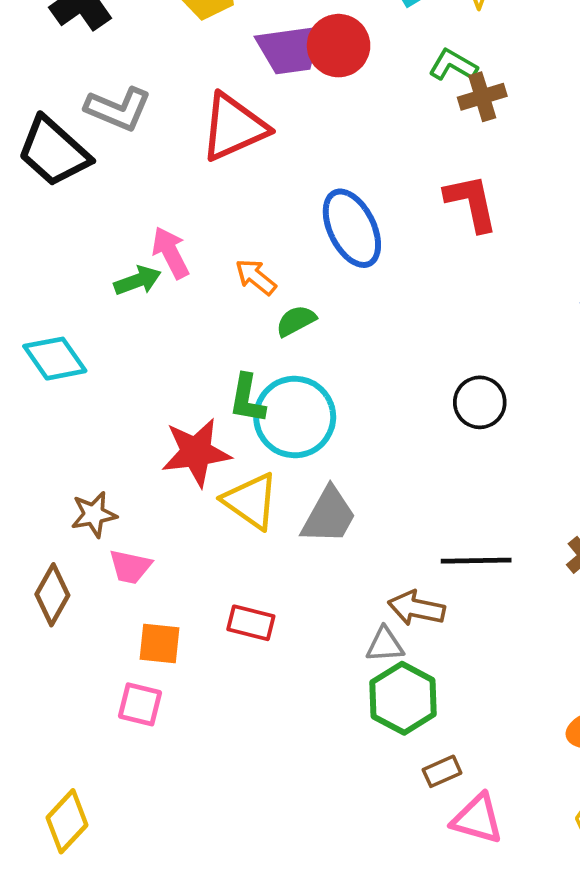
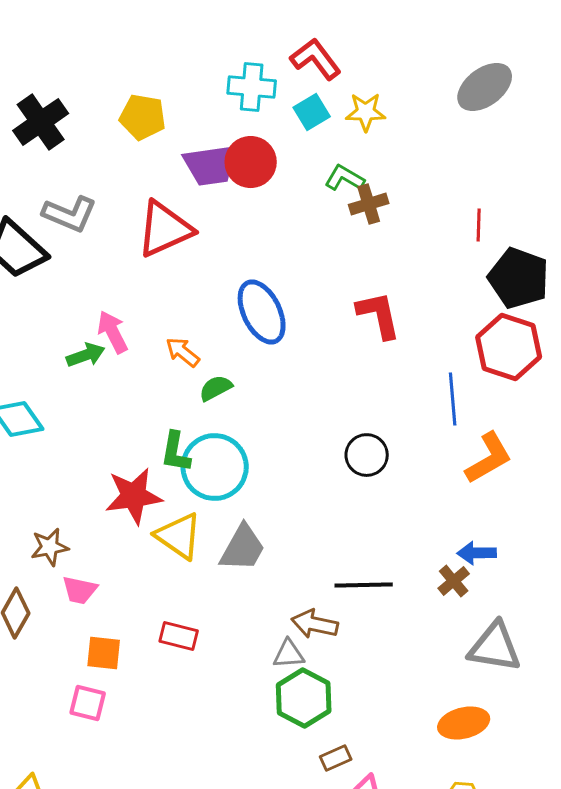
red L-shape: (471, 203) -> (379, 315), moved

